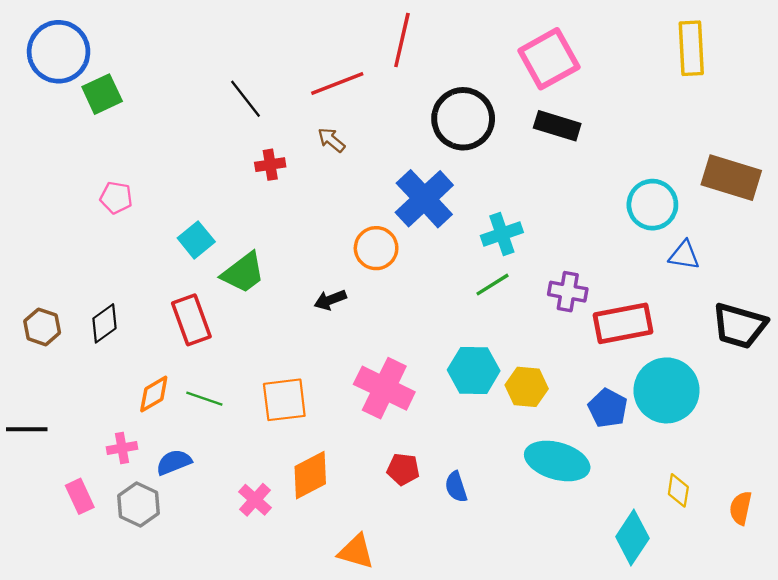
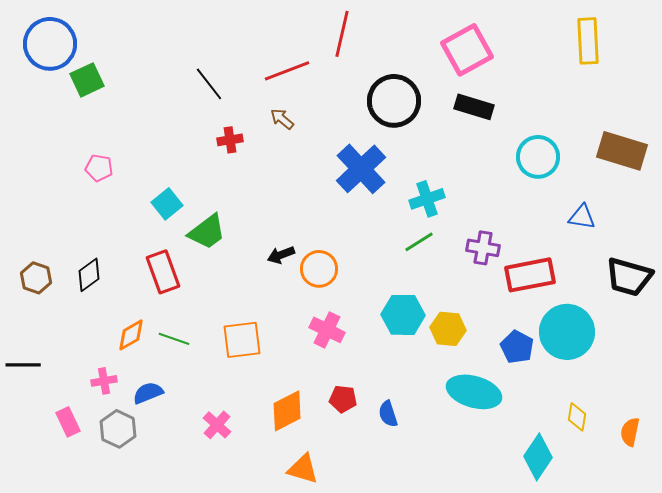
cyan circle: (652, 205) -> (538, 157), moved
orange circle: (376, 248) -> (319, 269), moved
pink cross: (384, 388) -> (327, 330), size x0.7
orange diamond: (310, 475) -> (287, 411), moved

